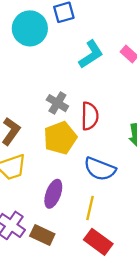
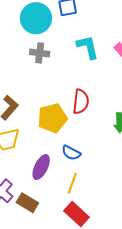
cyan L-shape: (91, 54) -> (88, 47), turned -76
gray cross: (57, 103) -> (40, 53), moved, turned -30
blue semicircle: (100, 169) -> (71, 153), moved, size x0.7

